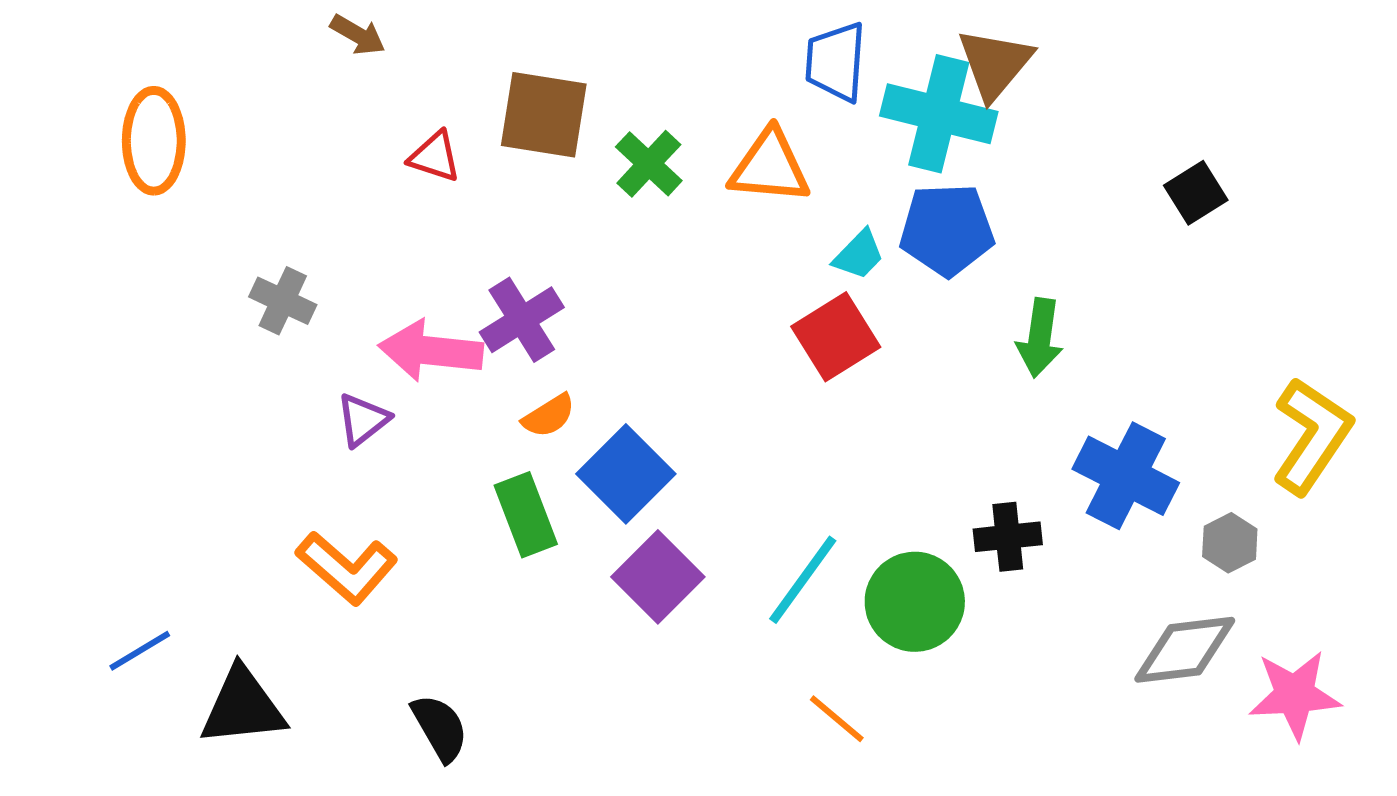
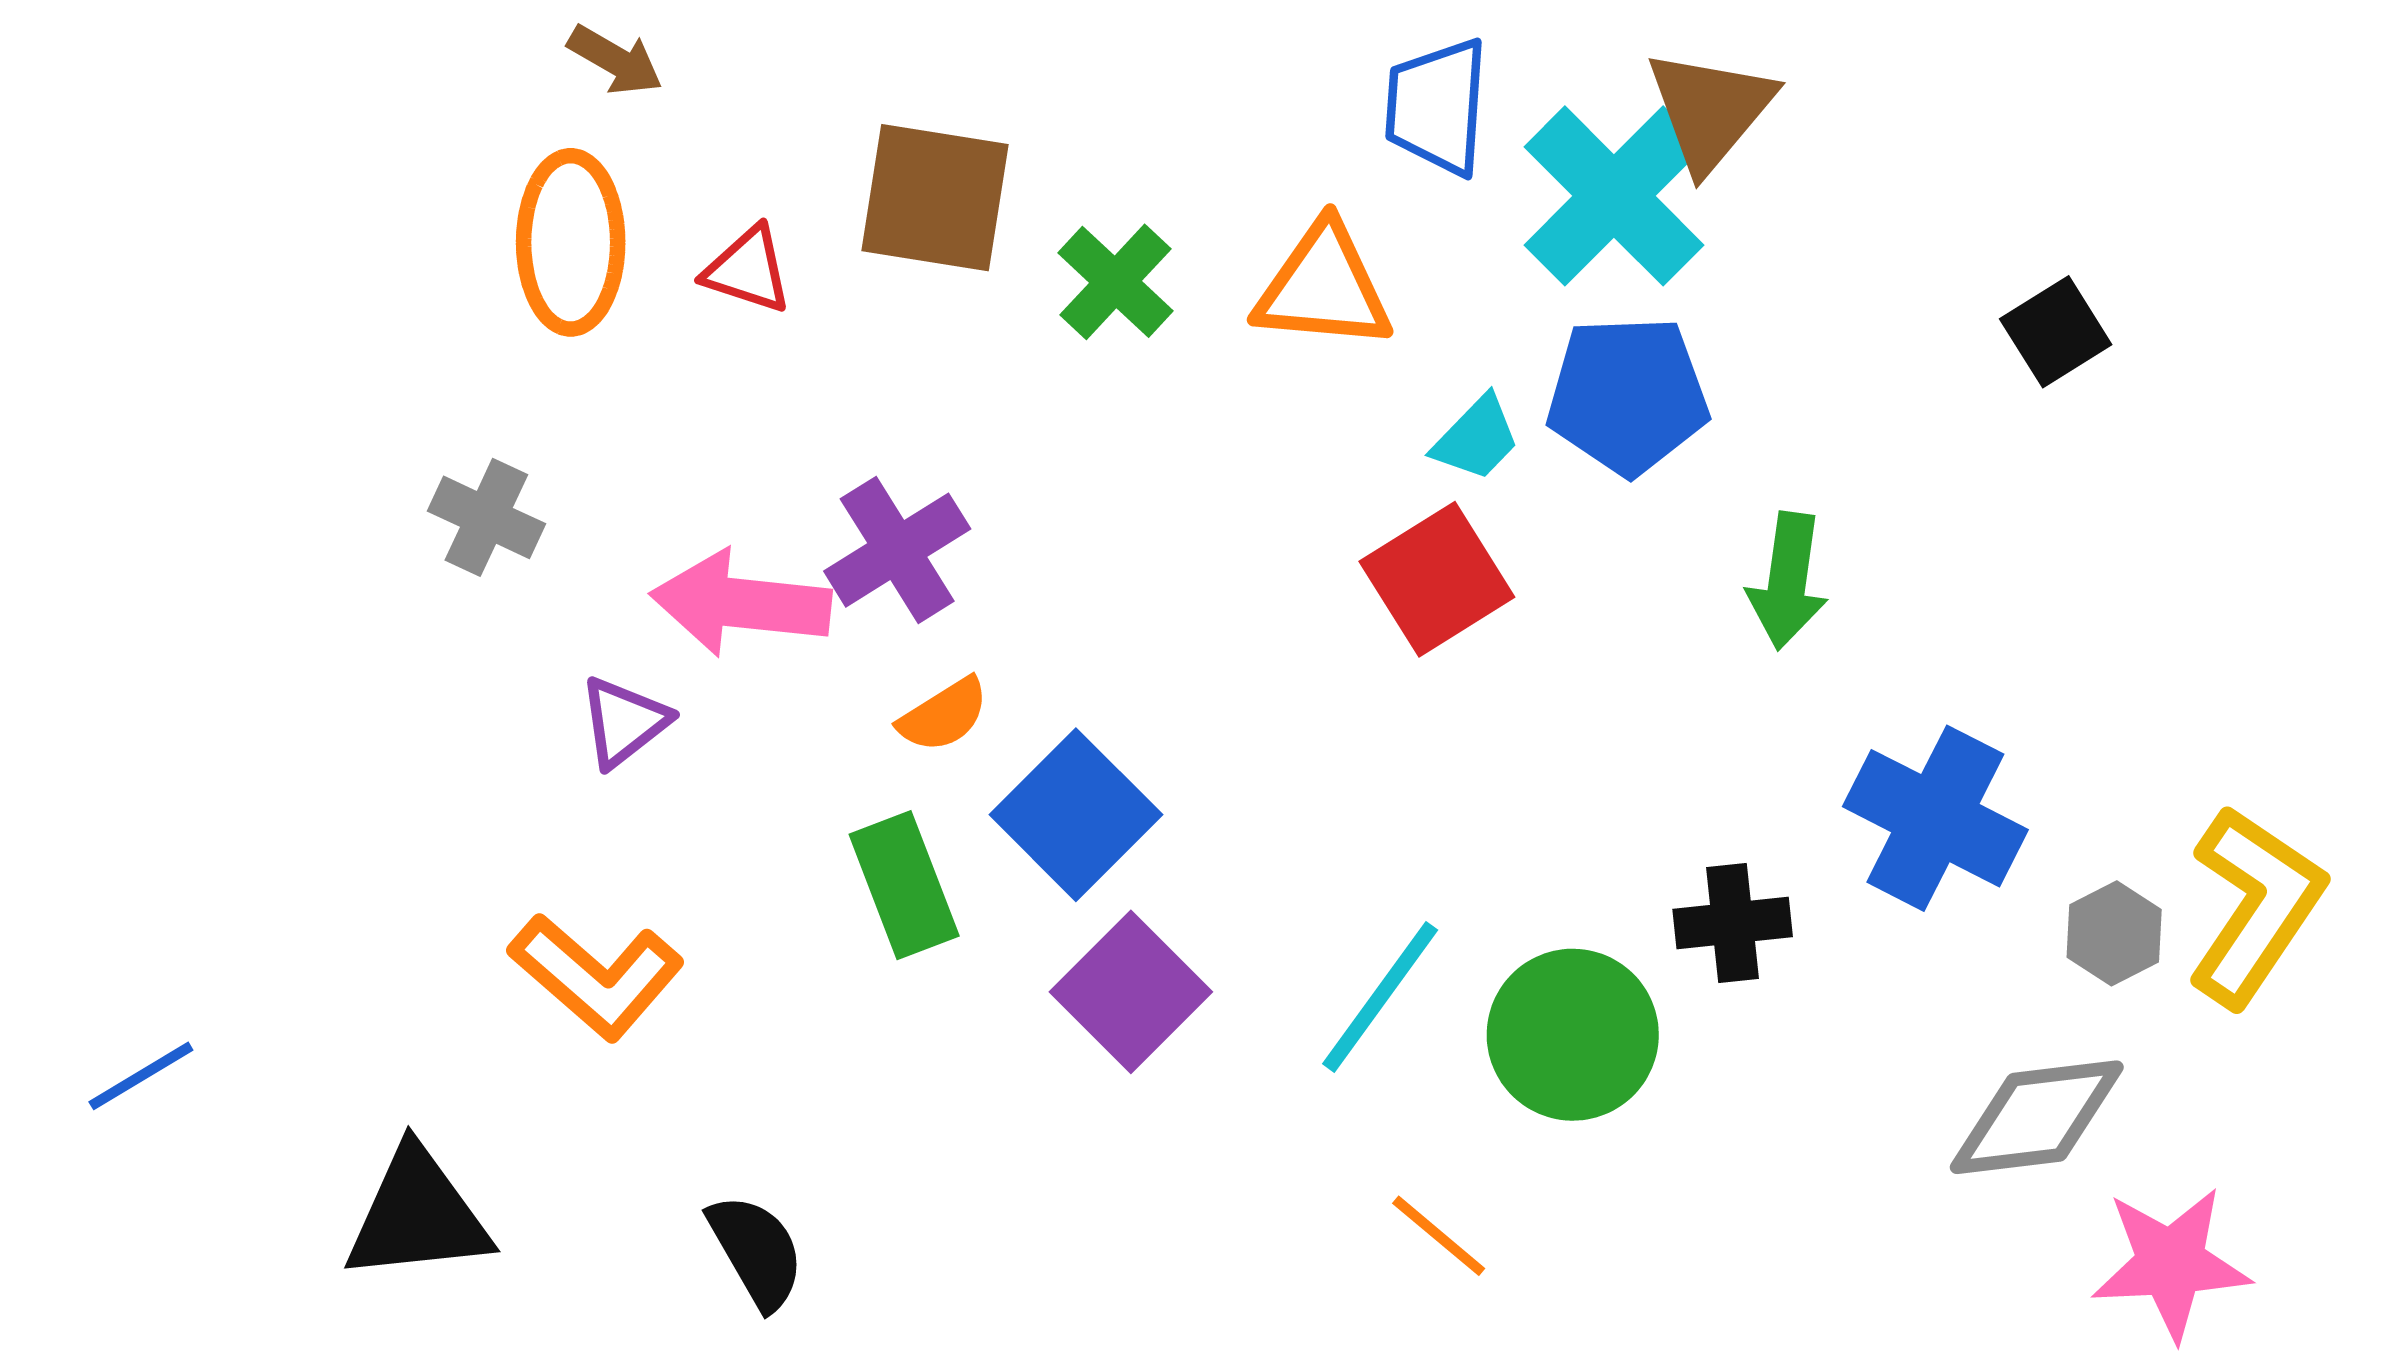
cyan cross: (939, 114) -> (1614, 196), turned 31
orange ellipse: (154, 141) -> (571, 242), moved
yellow L-shape: (1312, 436) -> (2255, 906), moved
blue line: (140, 651) -> (141, 1076), moved
pink star: (1295, 695) -> (2171, 1263), moved

